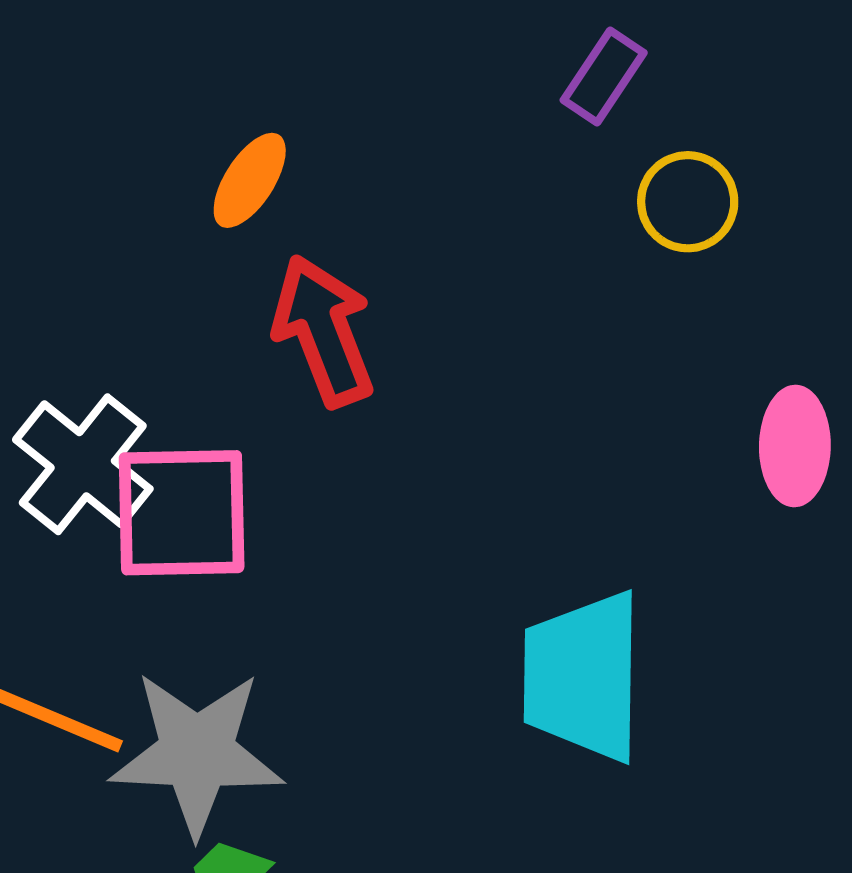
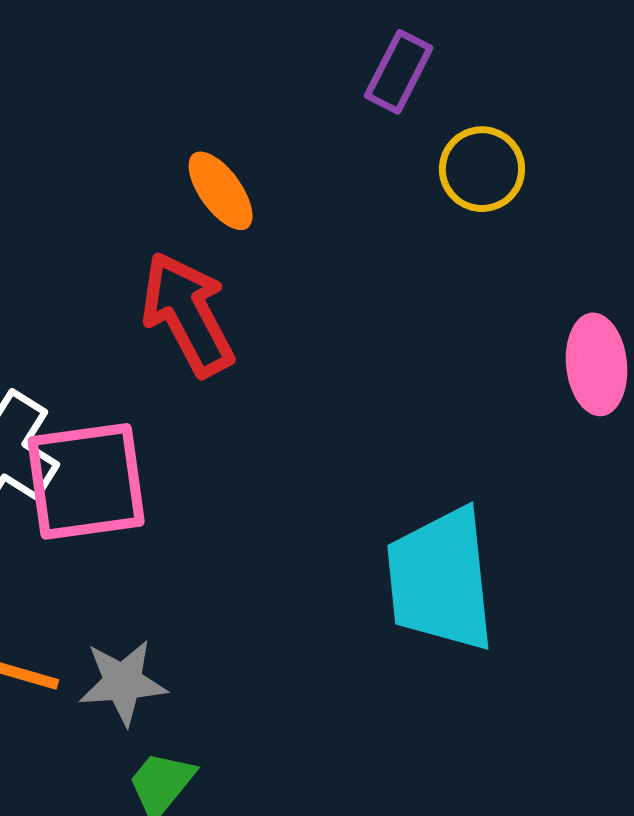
orange ellipse: (250, 180) -> (221, 191), moved, turned -62
gray star: (197, 753) -> (123, 682), size x0.6

